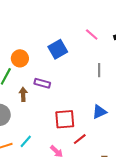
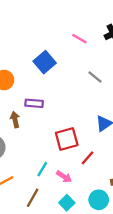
gray line: (99, 70) -> (95, 77), turned -40
cyan line: (26, 141) -> (42, 169), moved

